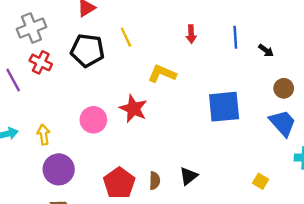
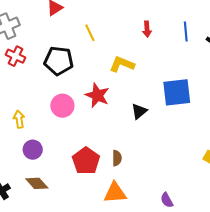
black pentagon: (87, 50) -> (59, 61), moved
purple circle: (59, 169) -> (33, 150), size x0.7
black triangle: (188, 176) -> (139, 111), moved

